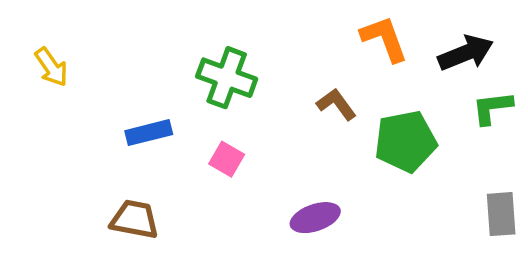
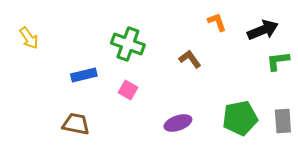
orange L-shape: (384, 39) -> (217, 22), size x0.7
green pentagon: (406, 141) -> (240, 118), moved

